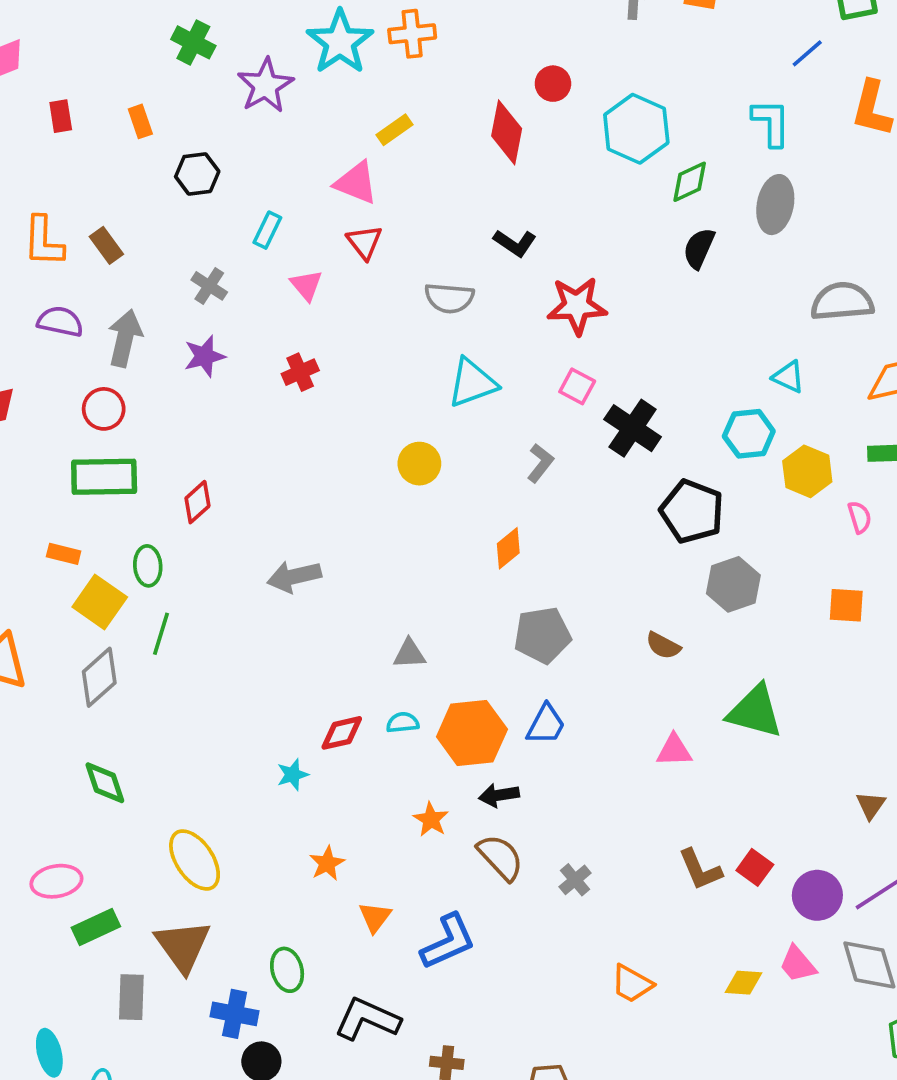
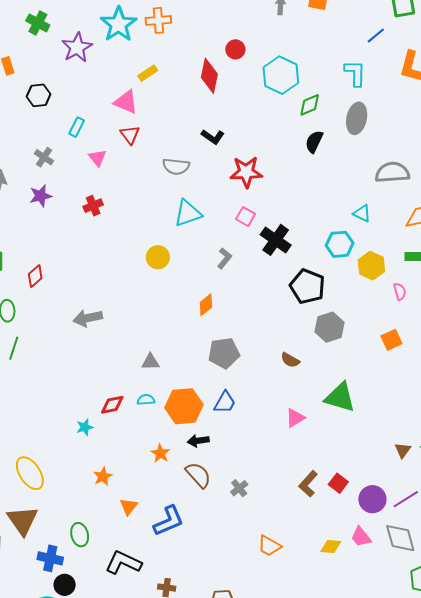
orange square: (846, 605) -> (391, 340), turned -30
pink triangle: (674, 750) -> (295, 418), turned -30
brown L-shape: (700, 870) -> (308, 484), turned 64

